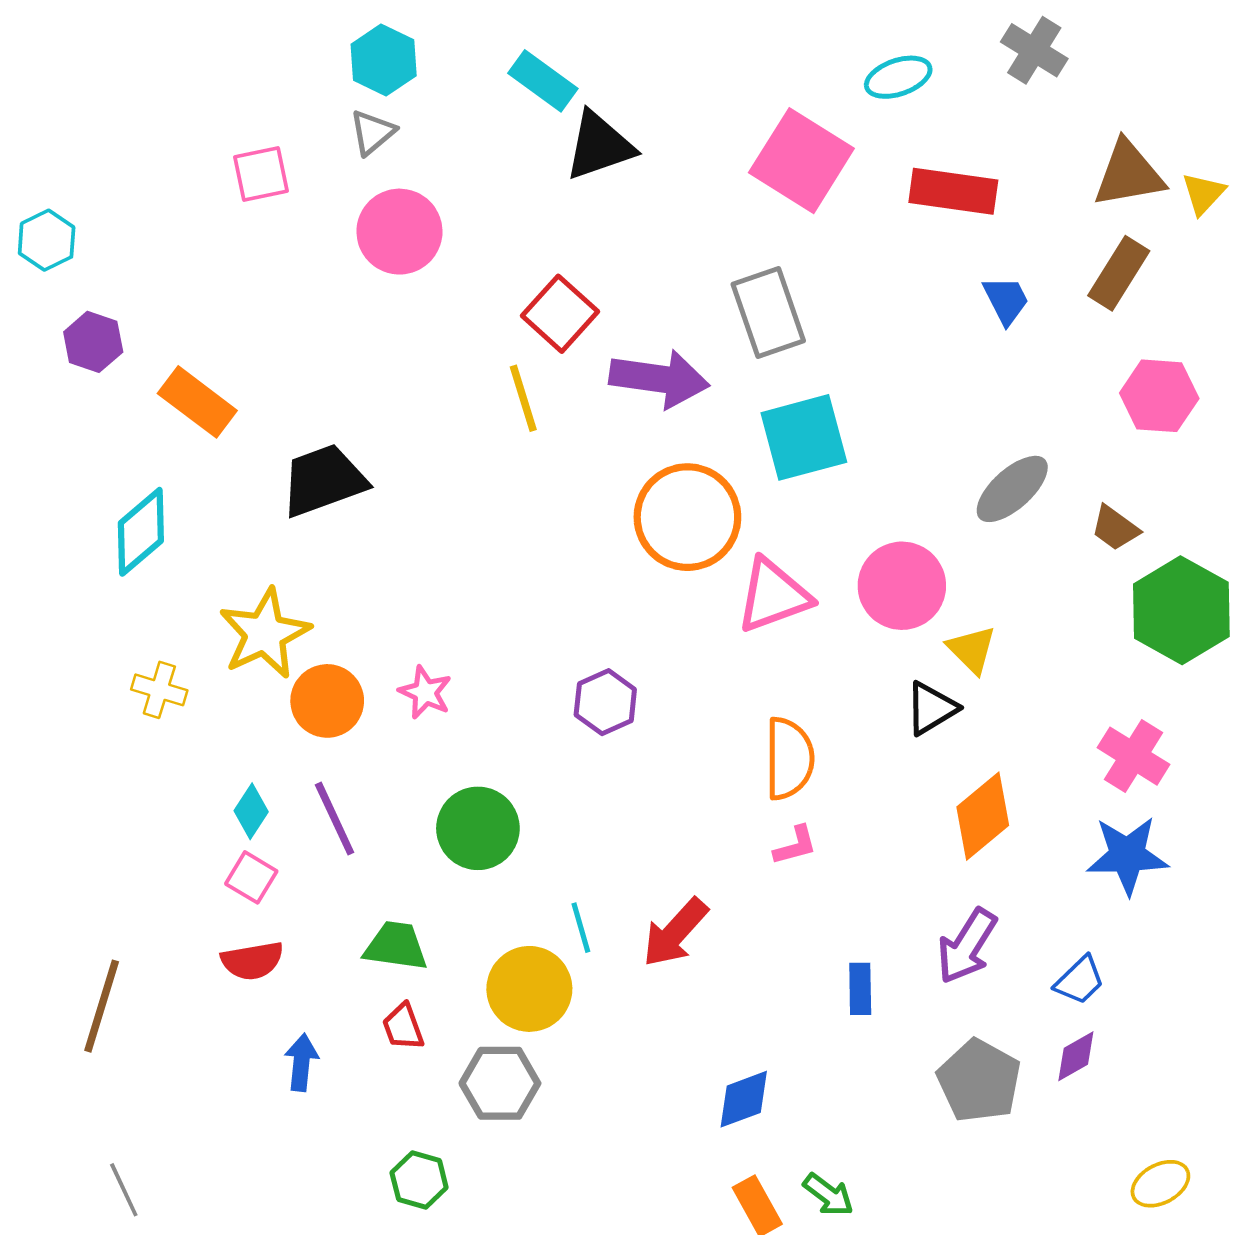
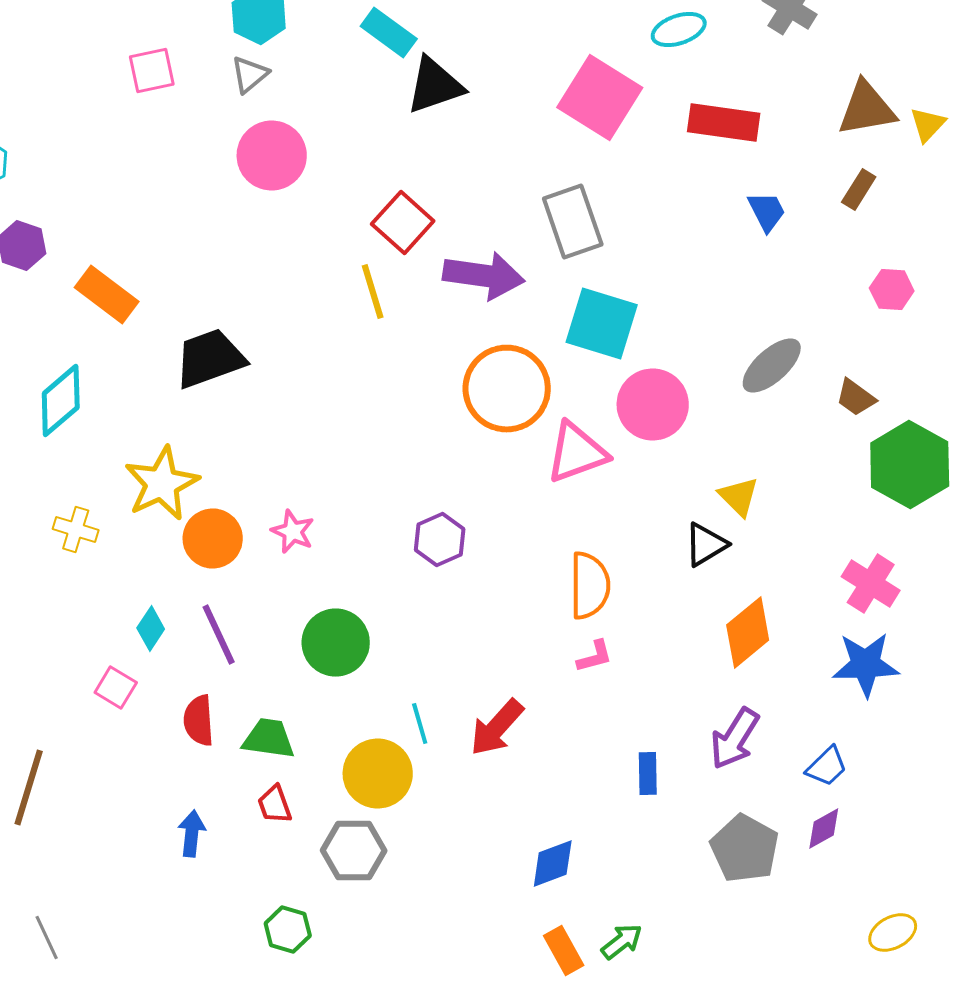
pink square: (261, 174) -> (152, 70), moved
brown rectangle: (1119, 273) -> (859, 190), size x0.7
pink hexagon: (1159, 396) -> (892, 290), size x0.7
cyan square: (804, 437) -> (602, 324), turned 32
pink circle: (902, 586) -> (653, 404), moved
pink square: (251, 877) -> (116, 688), moved
red semicircle: (252, 961) -> (199, 720), moved, turned 96
green arrow: (828, 1195) -> (622, 942), turned -75

